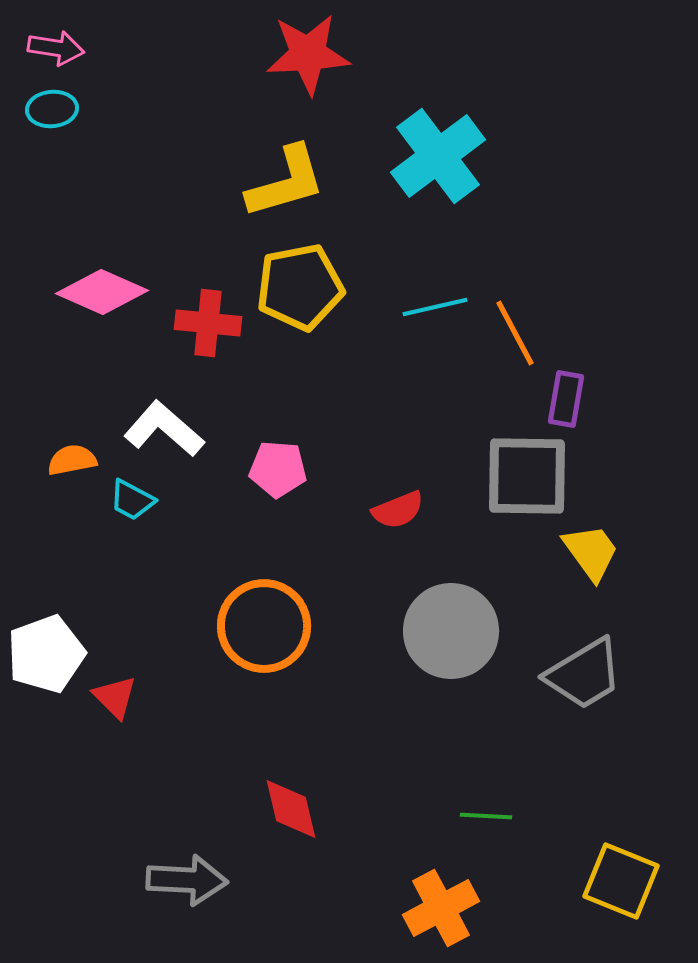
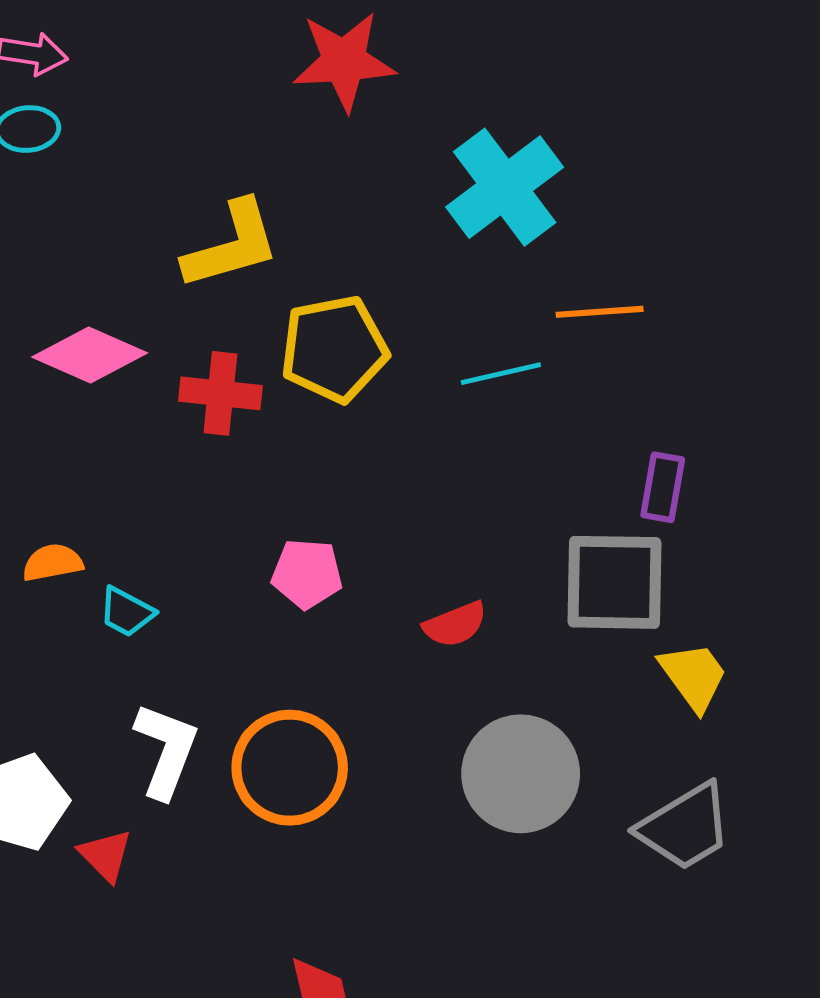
yellow L-shape: (286, 182) -> (232, 245), moved
orange line: (515, 333) -> (600, 312), moved, turned -66
white L-shape: (164, 429) -> (166, 750), moved, turned 70

